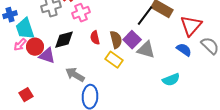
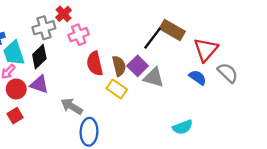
red semicircle: (95, 38) -> (95, 64), size x1.5
black diamond: (64, 40) -> (39, 57), moved, turned -30
red circle: (35, 47) -> (16, 89), moved
cyan semicircle: (171, 80) -> (183, 127), moved
red square: (26, 95) -> (15, 116), moved

